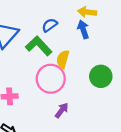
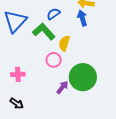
green circle: (101, 76) -> (83, 77), moved, size x1.4
pink circle: (51, 79) -> (54, 60), size x0.6

